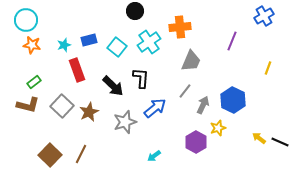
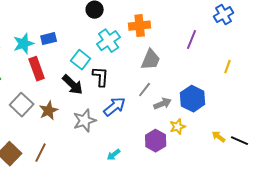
cyan star: (64, 45) -> (24, 44), size x1.5
cyan square: (117, 47) -> (81, 60), moved
gray arrow: (203, 105) -> (163, 104), turned 42

